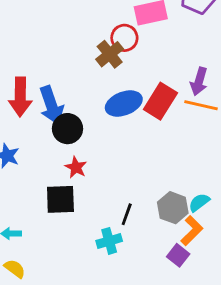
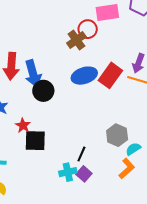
red star: (76, 167) -> (23, 125), moved
gray hexagon: (173, 208) -> (117, 135), moved
purple square: (178, 255) -> (84, 174), moved

